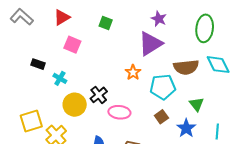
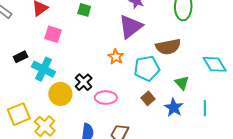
black rectangle: (38, 64) -> (21, 57), turned -40
cyan diamond: (218, 65) -> (215, 64), moved
cyan cross: (60, 78) -> (43, 69), size x1.6

